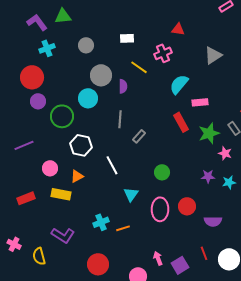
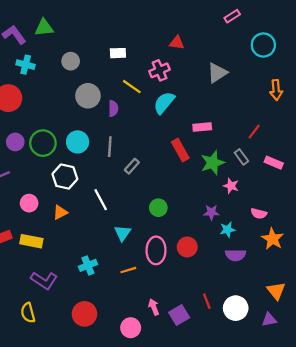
cyan cross: (47, 48) -> (26, 65), turned 35
cyan semicircle: (179, 84) -> (164, 103), moved
cyan circle: (88, 98) -> (78, 142), moved
purple circle: (38, 101) -> (15, 142), moved
cyan star: (229, 182) -> (228, 230), moved
yellow rectangle: (61, 194) -> (31, 241), moved
purple semicircle: (213, 221) -> (236, 255), moved
orange line: (123, 228) -> (128, 270), moved
yellow semicircle: (39, 256) -> (28, 313), moved

